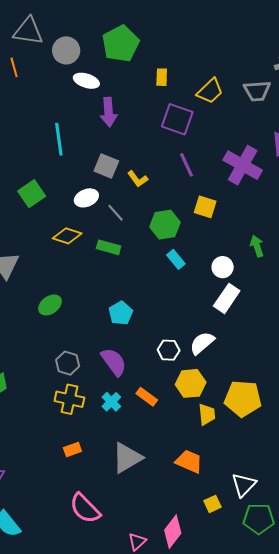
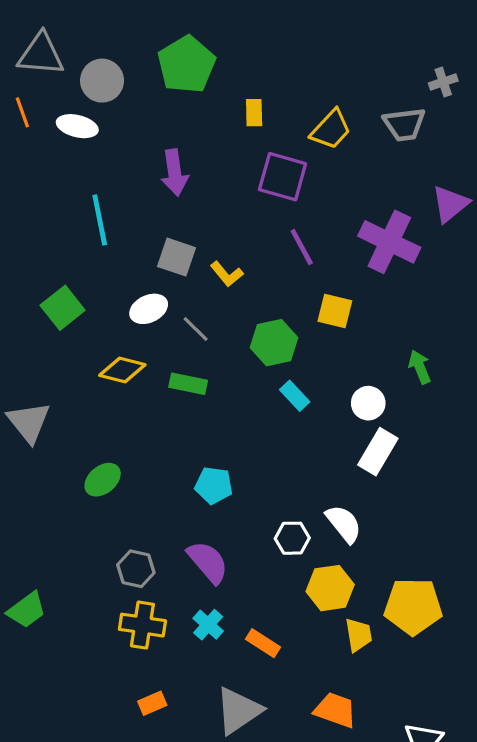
white ellipse: (86, 81) -> (77, 126), moved
cyan pentagon: (121, 313) -> (214, 485), turned -30
white semicircle: (202, 343) -> (344, 524), turned 96
orange rectangle: (147, 397) -> (263, 643), moved

